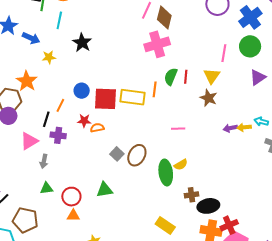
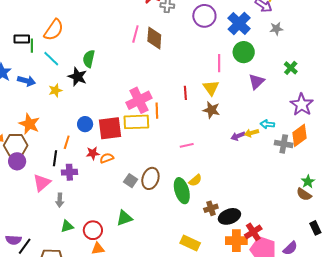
cyan line: (59, 20) -> (51, 59), turned -48
pink cross: (157, 44) -> (139, 100), moved
yellow star: (49, 57) -> (55, 90), moved
green semicircle: (171, 77) -> (89, 59), moved

